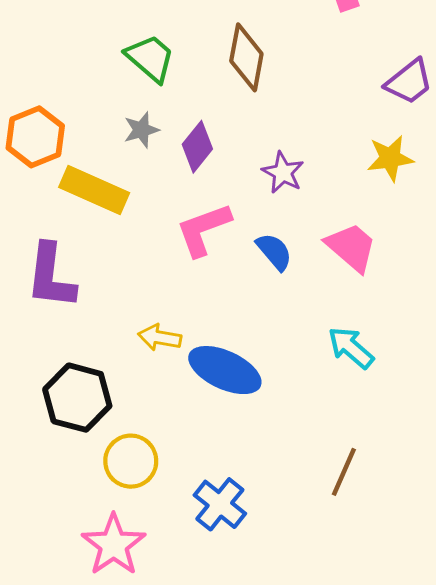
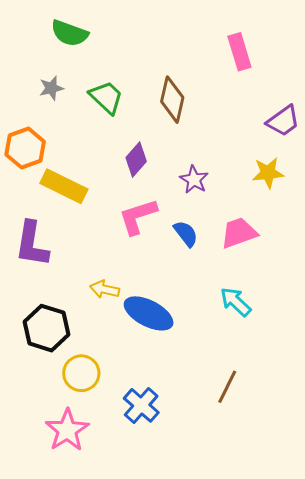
gray star: (141, 130) -> (51, 88), moved
pink trapezoid: (351, 247) -> (239, 233), turned -63

